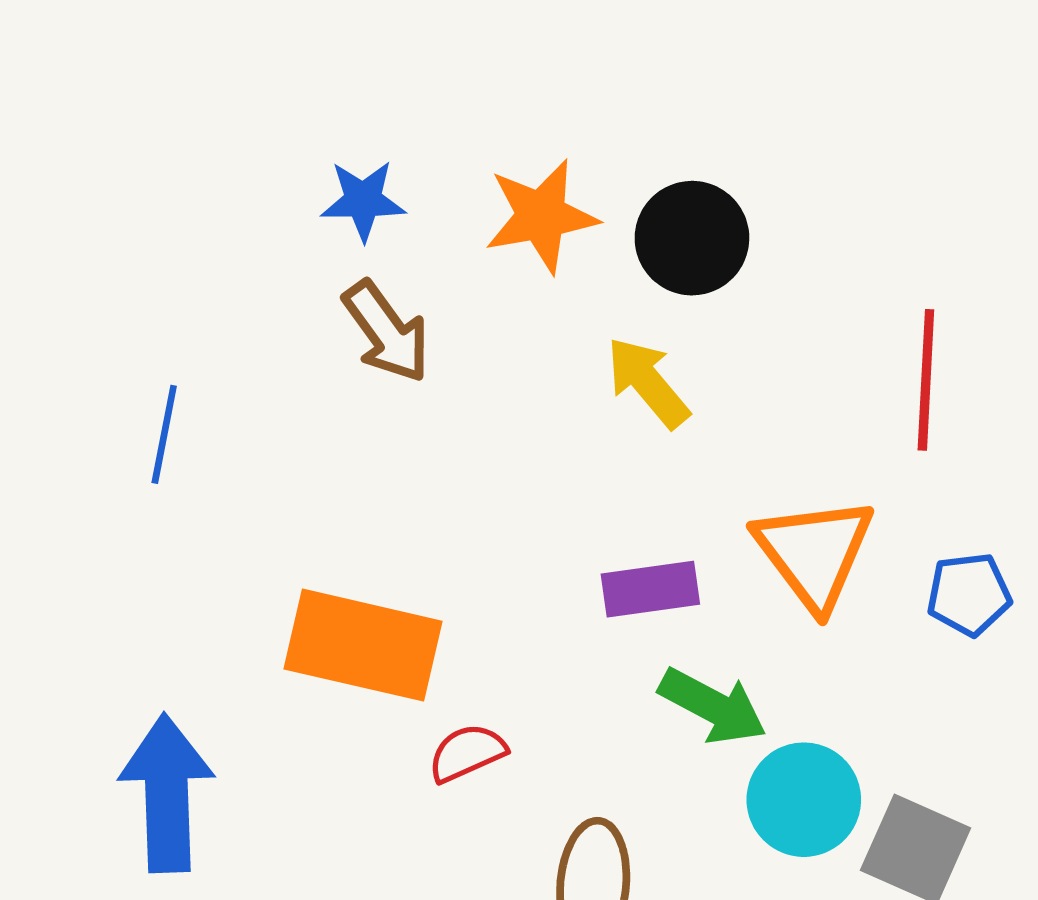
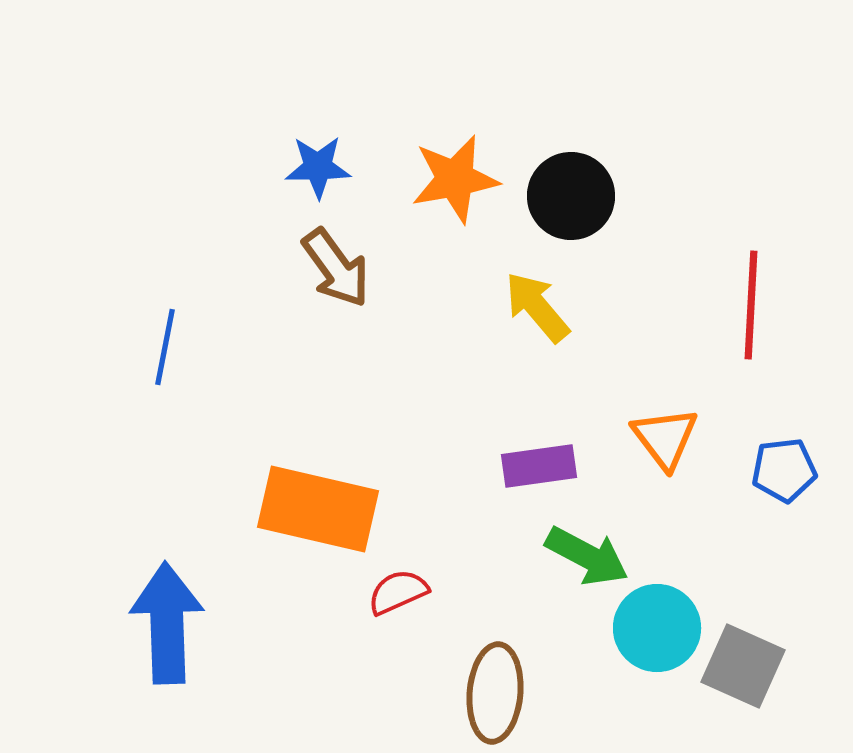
orange triangle: (814, 553) -> (665, 438), size x0.7

